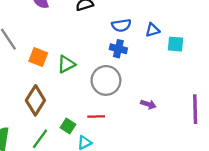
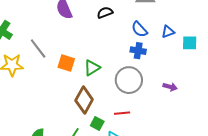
blue semicircle: (121, 25) -> (139, 29), turned 60
brown diamond: (35, 100) -> (84, 100), moved
purple arrow: (148, 104) -> (170, 87), moved

